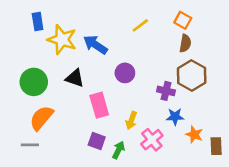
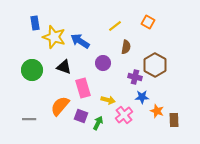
brown semicircle: (185, 43) -> (126, 47), moved
orange semicircle: (41, 118) -> (60, 106), moved
yellow arrow: (131, 120) -> (108, 100), turned -96

